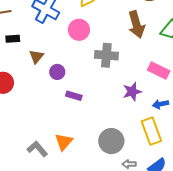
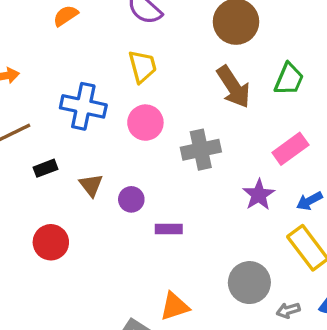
pink rectangle: (159, 70) -> (290, 149), turned -45
orange triangle: (64, 142) -> (175, 306), turned 48

